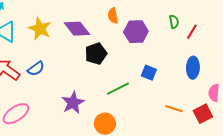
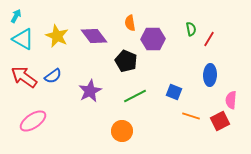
black pentagon: (96, 54) -> (126, 61), moved, turned -30
blue square: (149, 73) -> (174, 92), moved
purple star: (73, 103) -> (90, 91), moved

